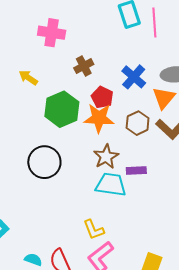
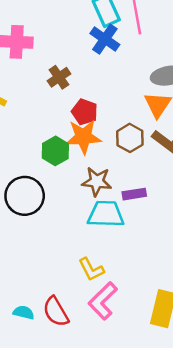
blue cross: (134, 77) -> (105, 39), moved
green hexagon: (62, 109) -> (55, 151), moved, size x0.7
brown star: (106, 157) -> (97, 182), turned -30

